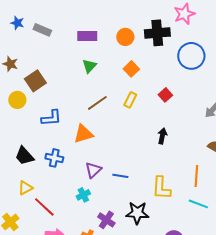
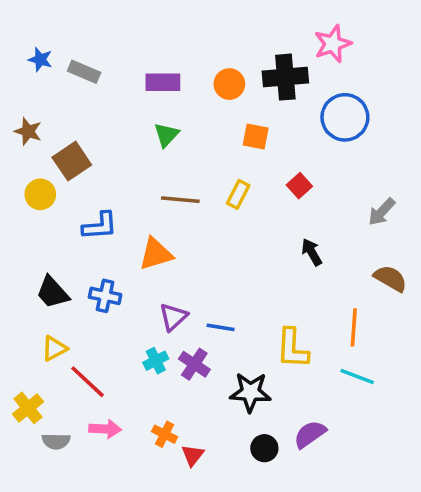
orange square: (131, 69) -> (256, 137), moved, turned -35
brown line: (97, 103) -> (180, 200), turned 40
black arrow: (162, 136) -> (312, 252), moved, turned -42
purple cross: (106, 220) -> (194, 364), moved

